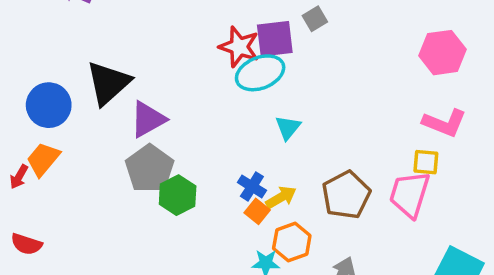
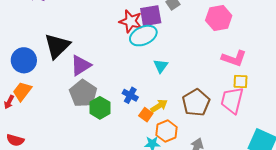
pink hexagon: (442, 53) -> (219, 18), moved
pink L-shape: (444, 123) -> (234, 58), moved
blue cross: (252, 186) -> (130, 95), moved

